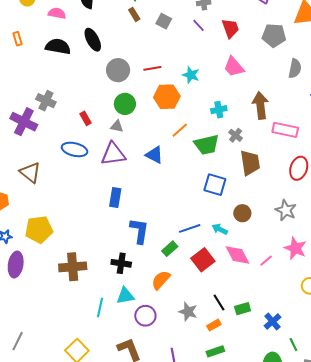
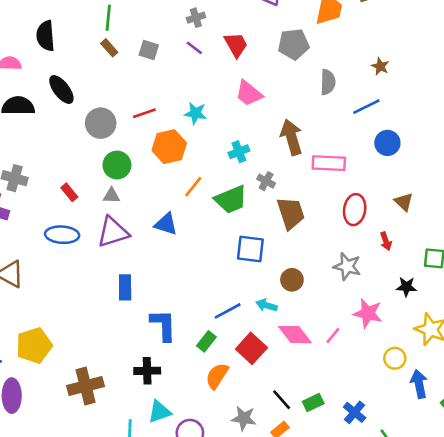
orange semicircle: (161, 280) -> (217, 376), moved

